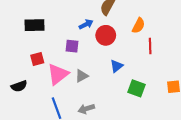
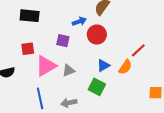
orange semicircle: (139, 26) -> (125, 67), moved
red line: (150, 46) -> (138, 50), turned 42
green square: (136, 88) -> (97, 87), moved

